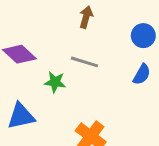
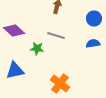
blue semicircle: (142, 74) -> (93, 44), turned -128

